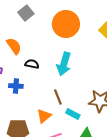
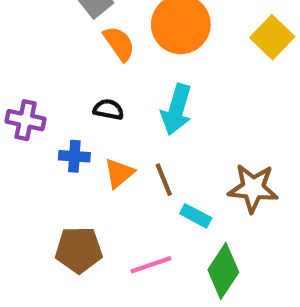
orange semicircle: (14, 46) -> (119, 44), moved
orange triangle: (44, 116) -> (119, 173), moved

